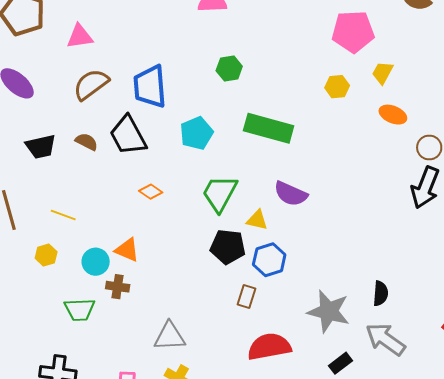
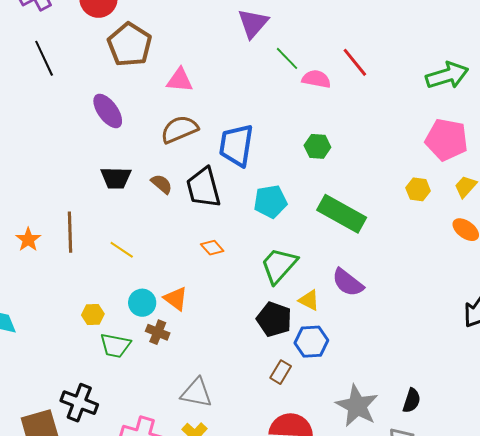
yellow hexagon: (46, 255) -> (93, 314), moved

